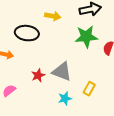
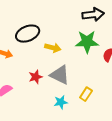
yellow arrow: (53, 16) -> (53, 48), moved
black ellipse: (27, 33) -> (28, 34), turned -35

